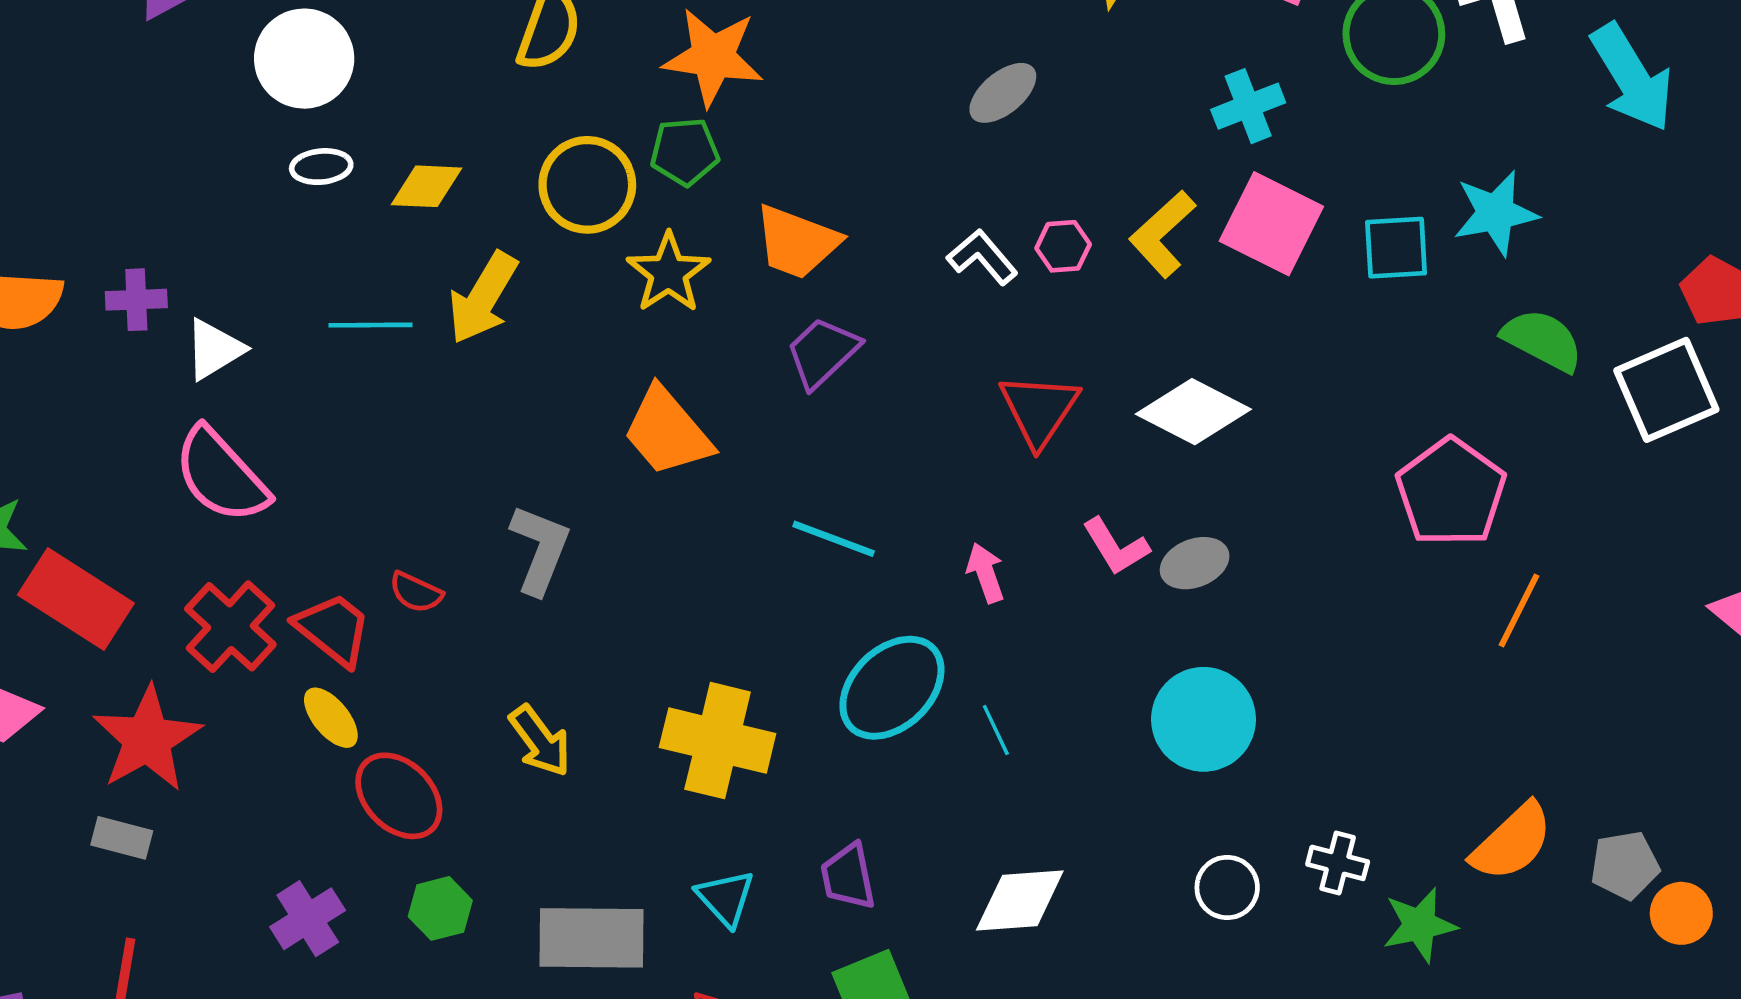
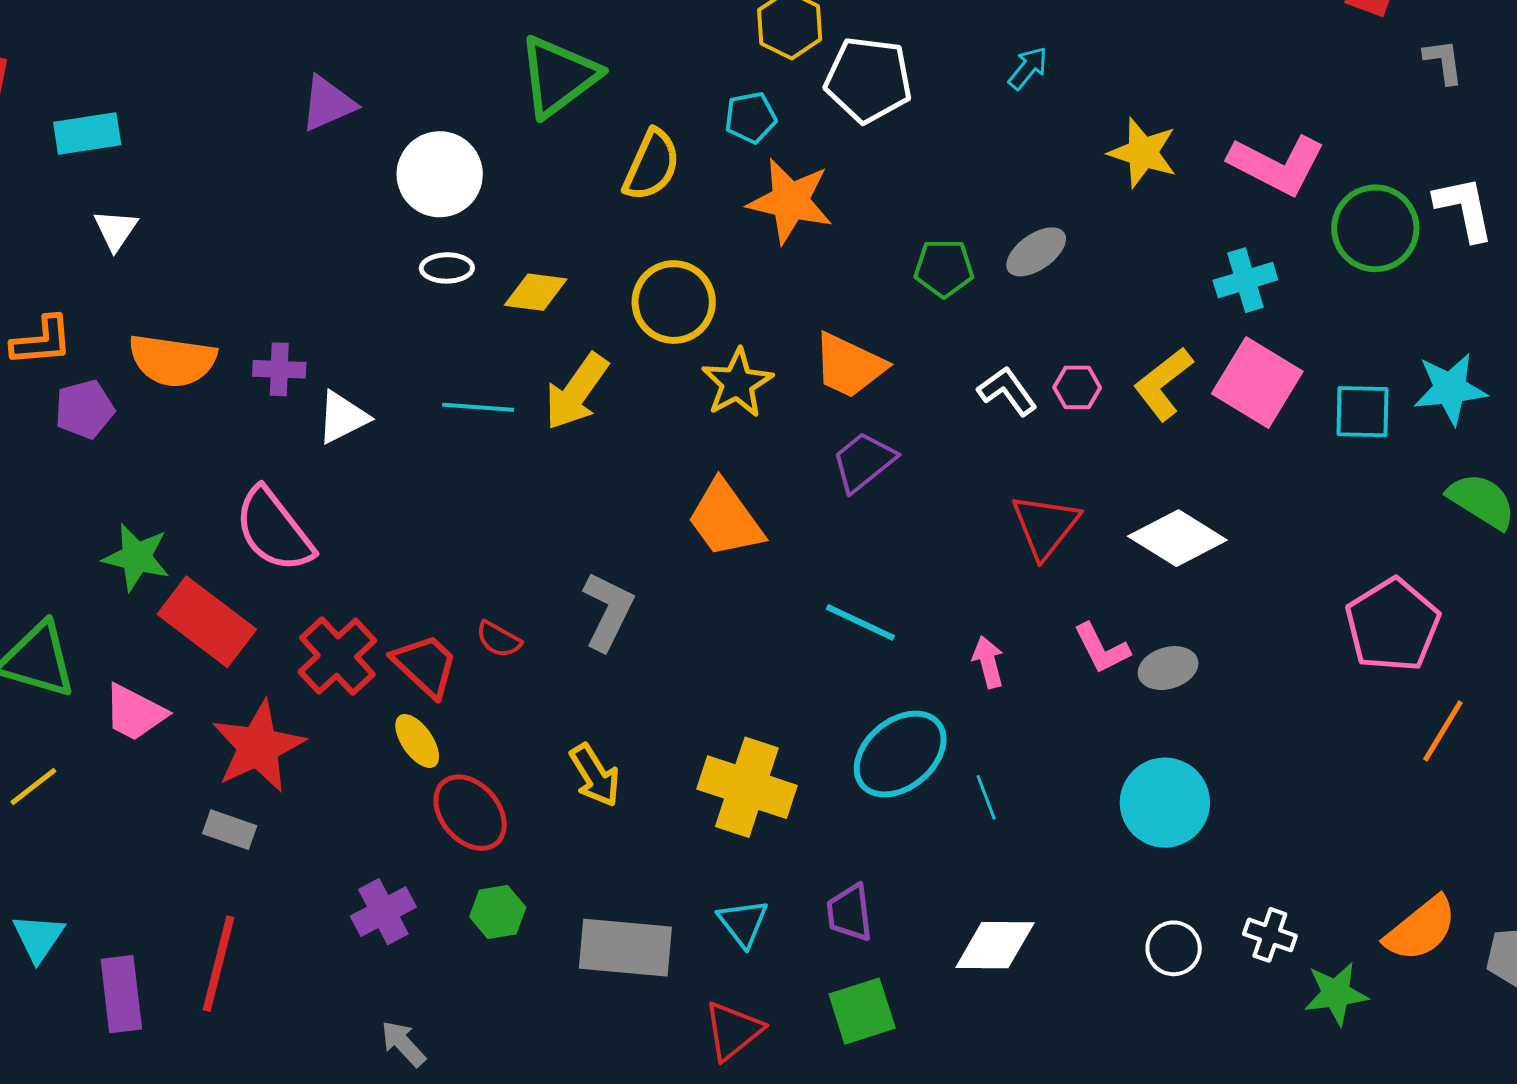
green pentagon: (685, 152) -> (944, 268), moved
pink semicircle: (221, 475) -> (274, 530), moved

